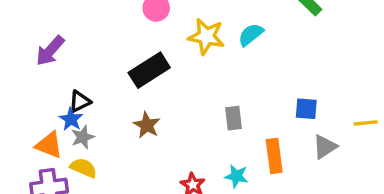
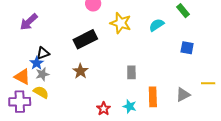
cyan semicircle: (251, 35) -> (157, 25), moved
blue square: (306, 109) -> (187, 48), moved

